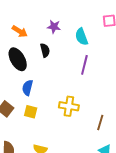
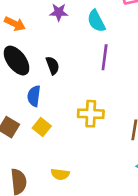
black semicircle: (45, 50) -> (53, 65), moved
yellow square: (31, 112) -> (42, 127), turned 32

